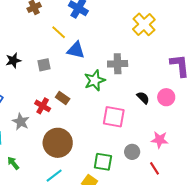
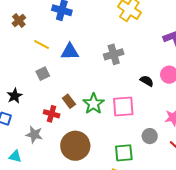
yellow line: (59, 32) -> (42, 45), moved
black star: (13, 60) -> (15, 96), moved
green star: (95, 80) -> (94, 104), moved
brown rectangle: (63, 98) -> (69, 101), turned 32

